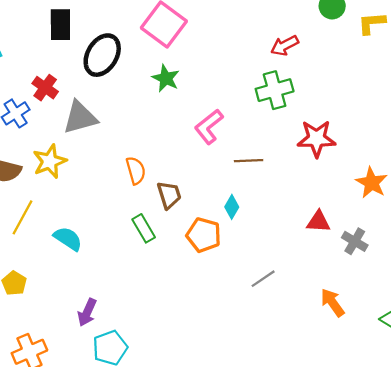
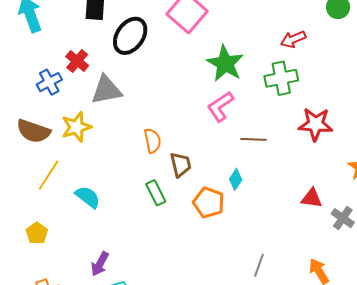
green star: (166, 78) -> (225, 63), moved, size x1.5
gray line: (263, 279) -> (259, 265), moved, turned -40

